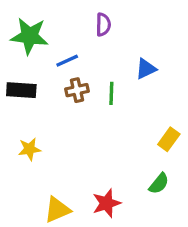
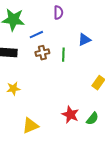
green semicircle: (159, 184) -> (92, 119), moved
red star: (107, 203) -> (70, 115), moved, turned -30

